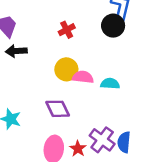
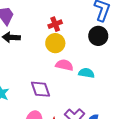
black circle: (113, 26) -> (98, 36), moved
yellow circle: (66, 69) -> (55, 43), moved

